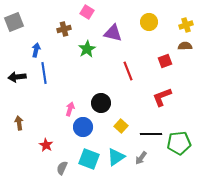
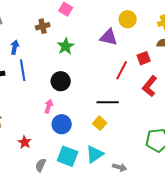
purple triangle: (113, 33) -> (109, 37), moved
red line: (128, 71) -> (122, 70), moved, turned 48
red L-shape: (162, 97) -> (150, 86), moved, turned -30
black circle: (101, 103) -> (61, 81), moved
black line: (151, 134) -> (108, 102), moved
gray arrow: (141, 158) -> (120, 167), moved, turned -112

